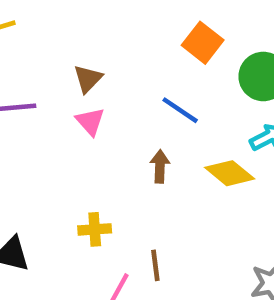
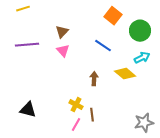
brown arrow: (160, 166) -> (94, 79), moved
yellow cross: (95, 229) -> (76, 105), moved, turned 32

